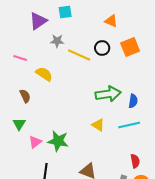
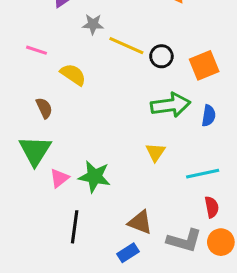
orange square: (130, 47) -> (204, 65), moved
black circle: (102, 48) -> (161, 56), moved
green triangle: (19, 124) -> (35, 151), size x1.6
yellow triangle: (98, 125) -> (155, 152), turned 32
cyan line: (129, 125) -> (203, 174), moved

